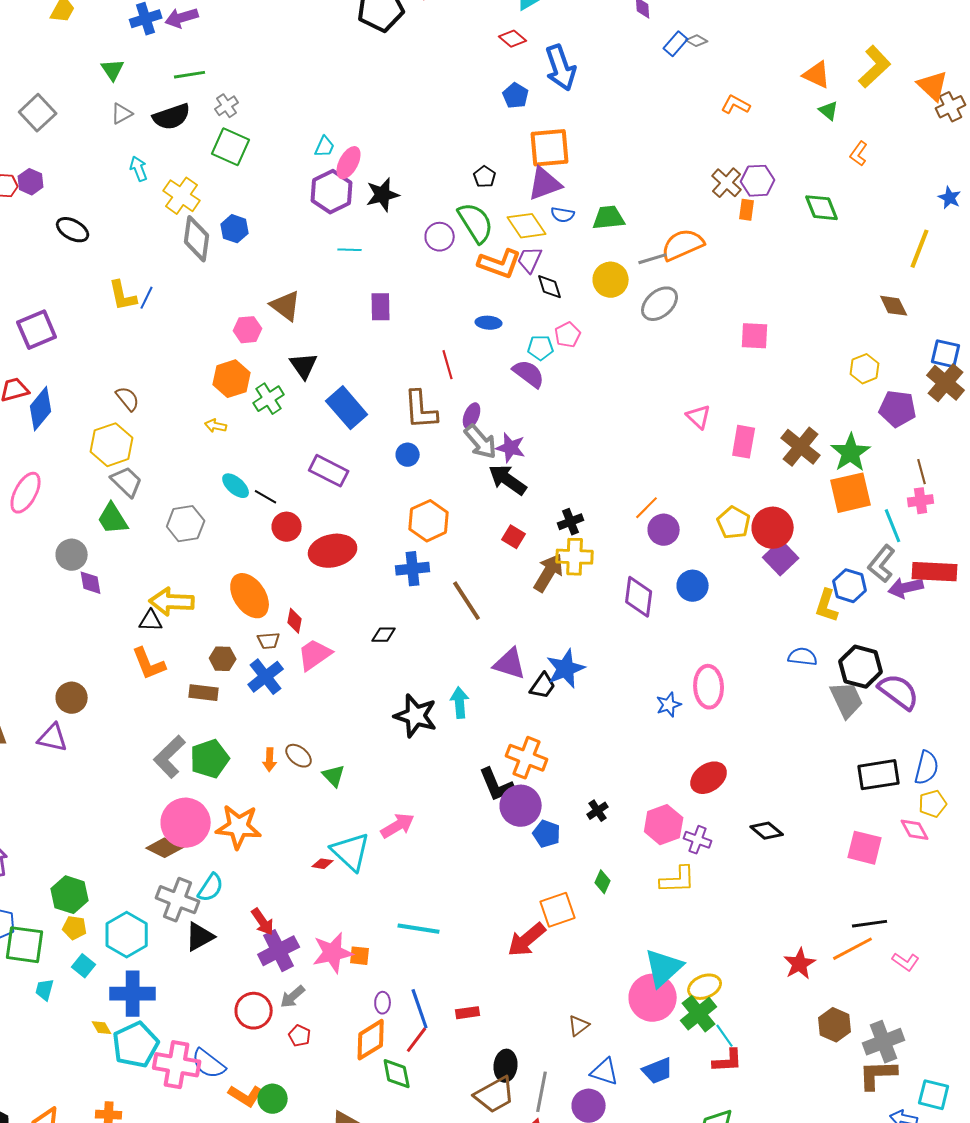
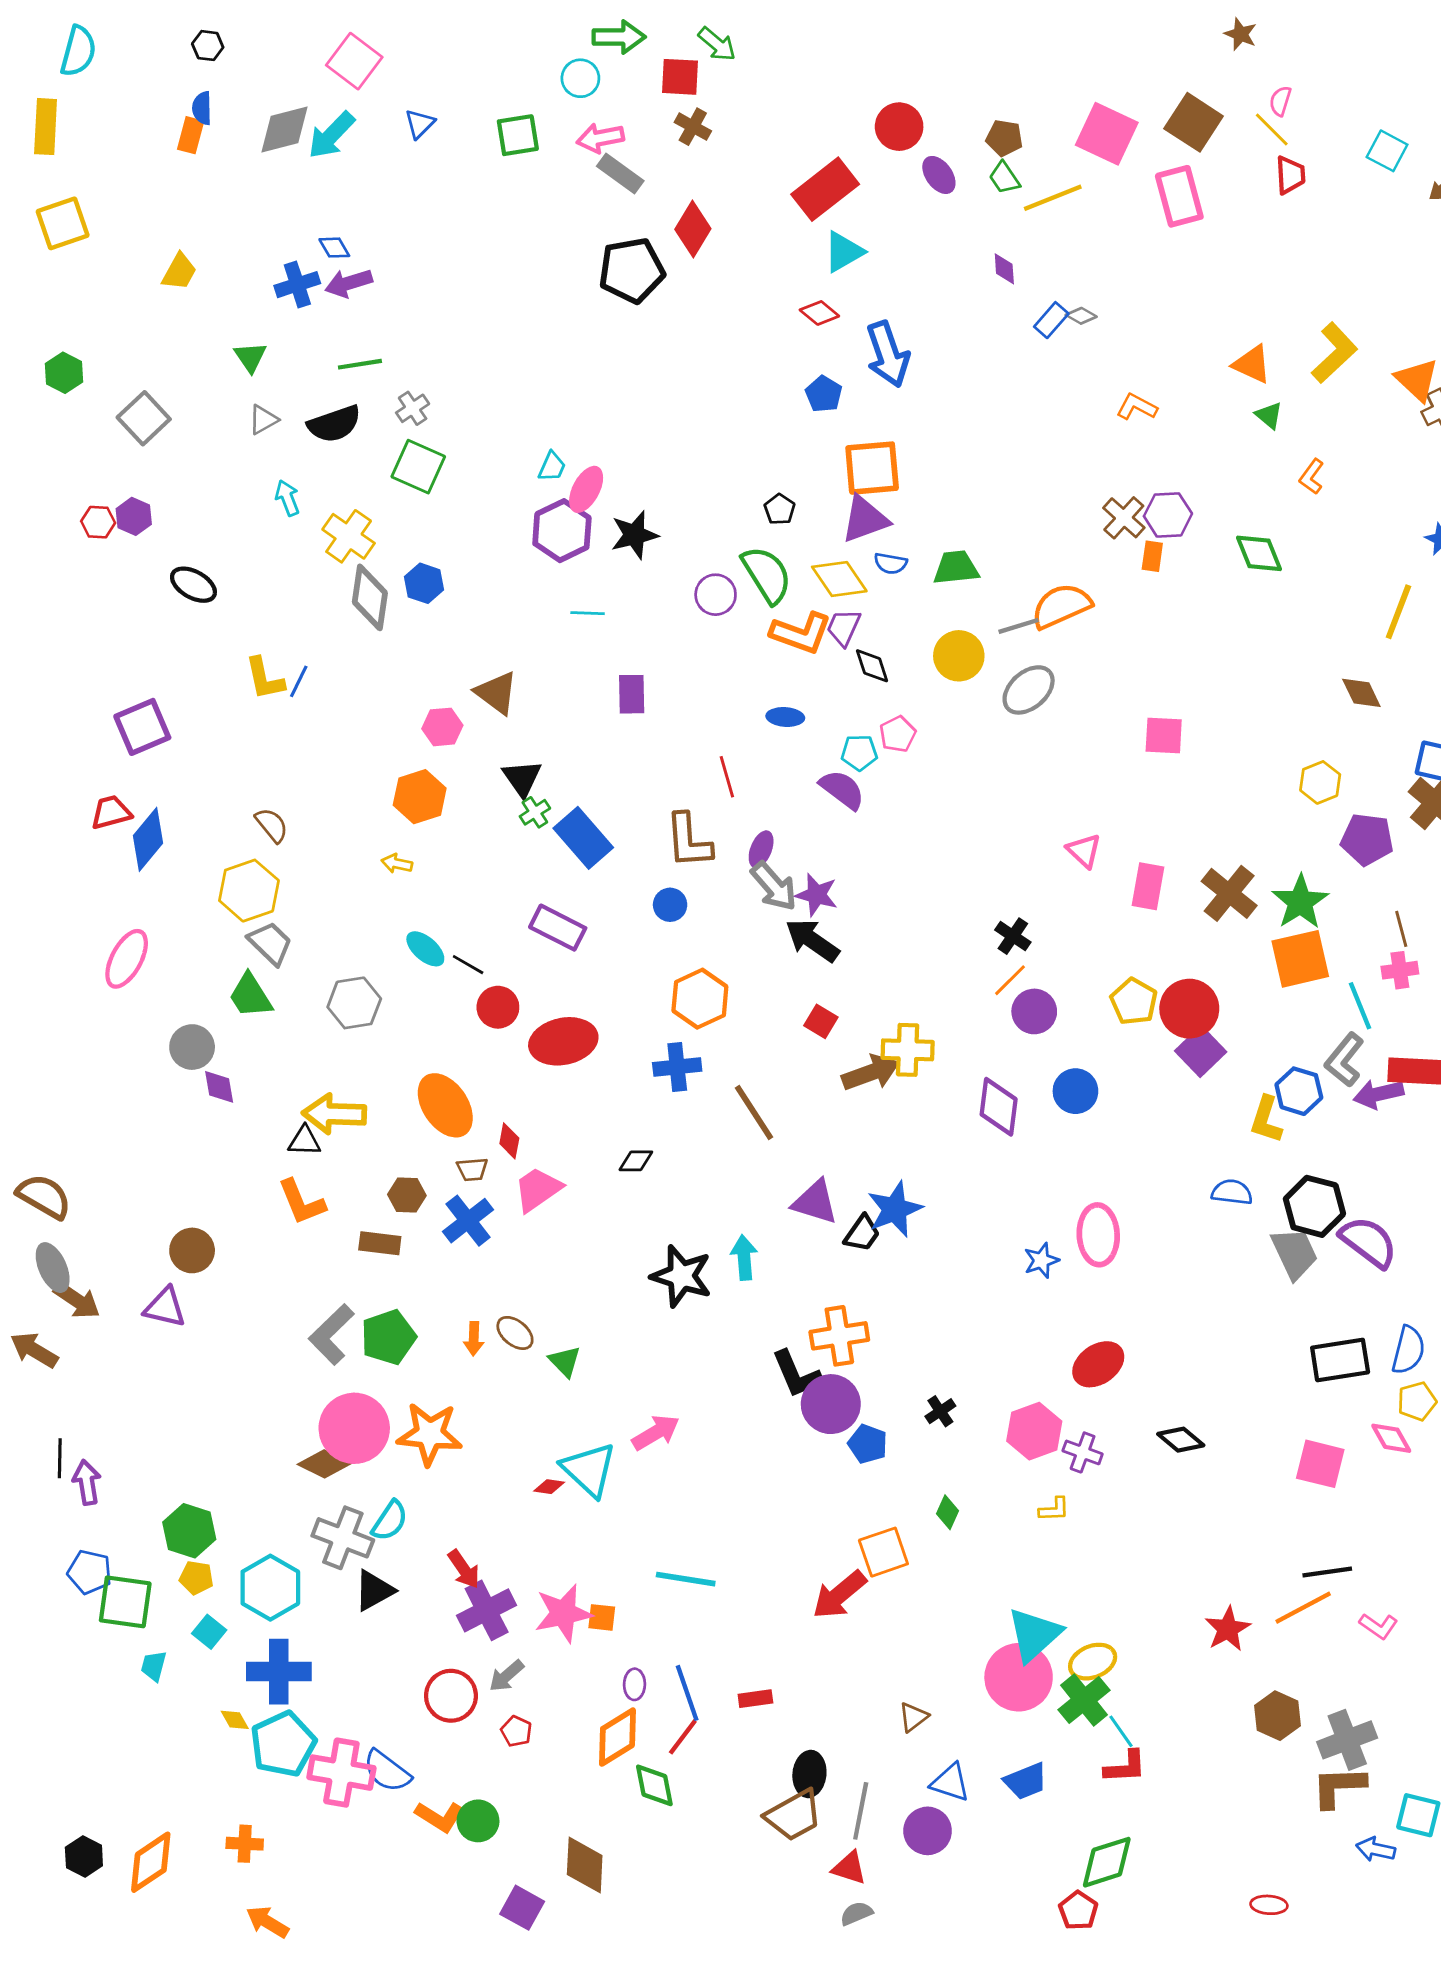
green cross: (269, 399) -> (535, 812), moved, size x0.7
black cross: (571, 522) -> (1013, 936), moved, turned -35
brown arrow: (549, 573) -> (871, 1073), turned 39
orange cross: (527, 758) -> (839, 1336), turned -30
yellow L-shape: (678, 880) -> (1054, 1509), size x0.6

